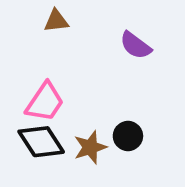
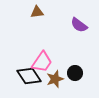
pink trapezoid: (45, 102) -> (42, 62), moved

